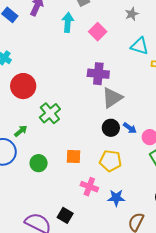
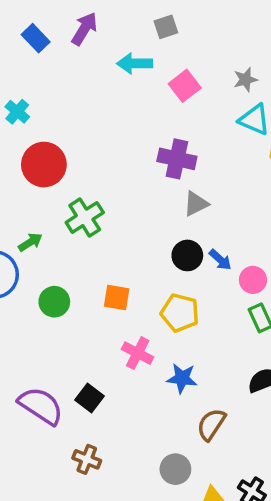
gray star: (132, 14) -> (245, 80), moved
cyan arrow: (68, 22) -> (135, 63), turned -102
gray triangle: (112, 98) -> (196, 204), size x0.7

